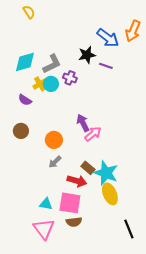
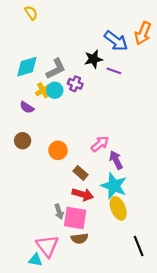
purple arrow: (83, 123) -> (116, 160), moved
gray arrow: (55, 162) -> (59, 212), moved, turned -64
brown rectangle: (88, 168) -> (81, 173), moved
cyan triangle: (46, 204) -> (35, 260), moved

